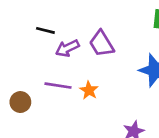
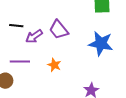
purple line: (58, 86) -> (20, 61), moved

